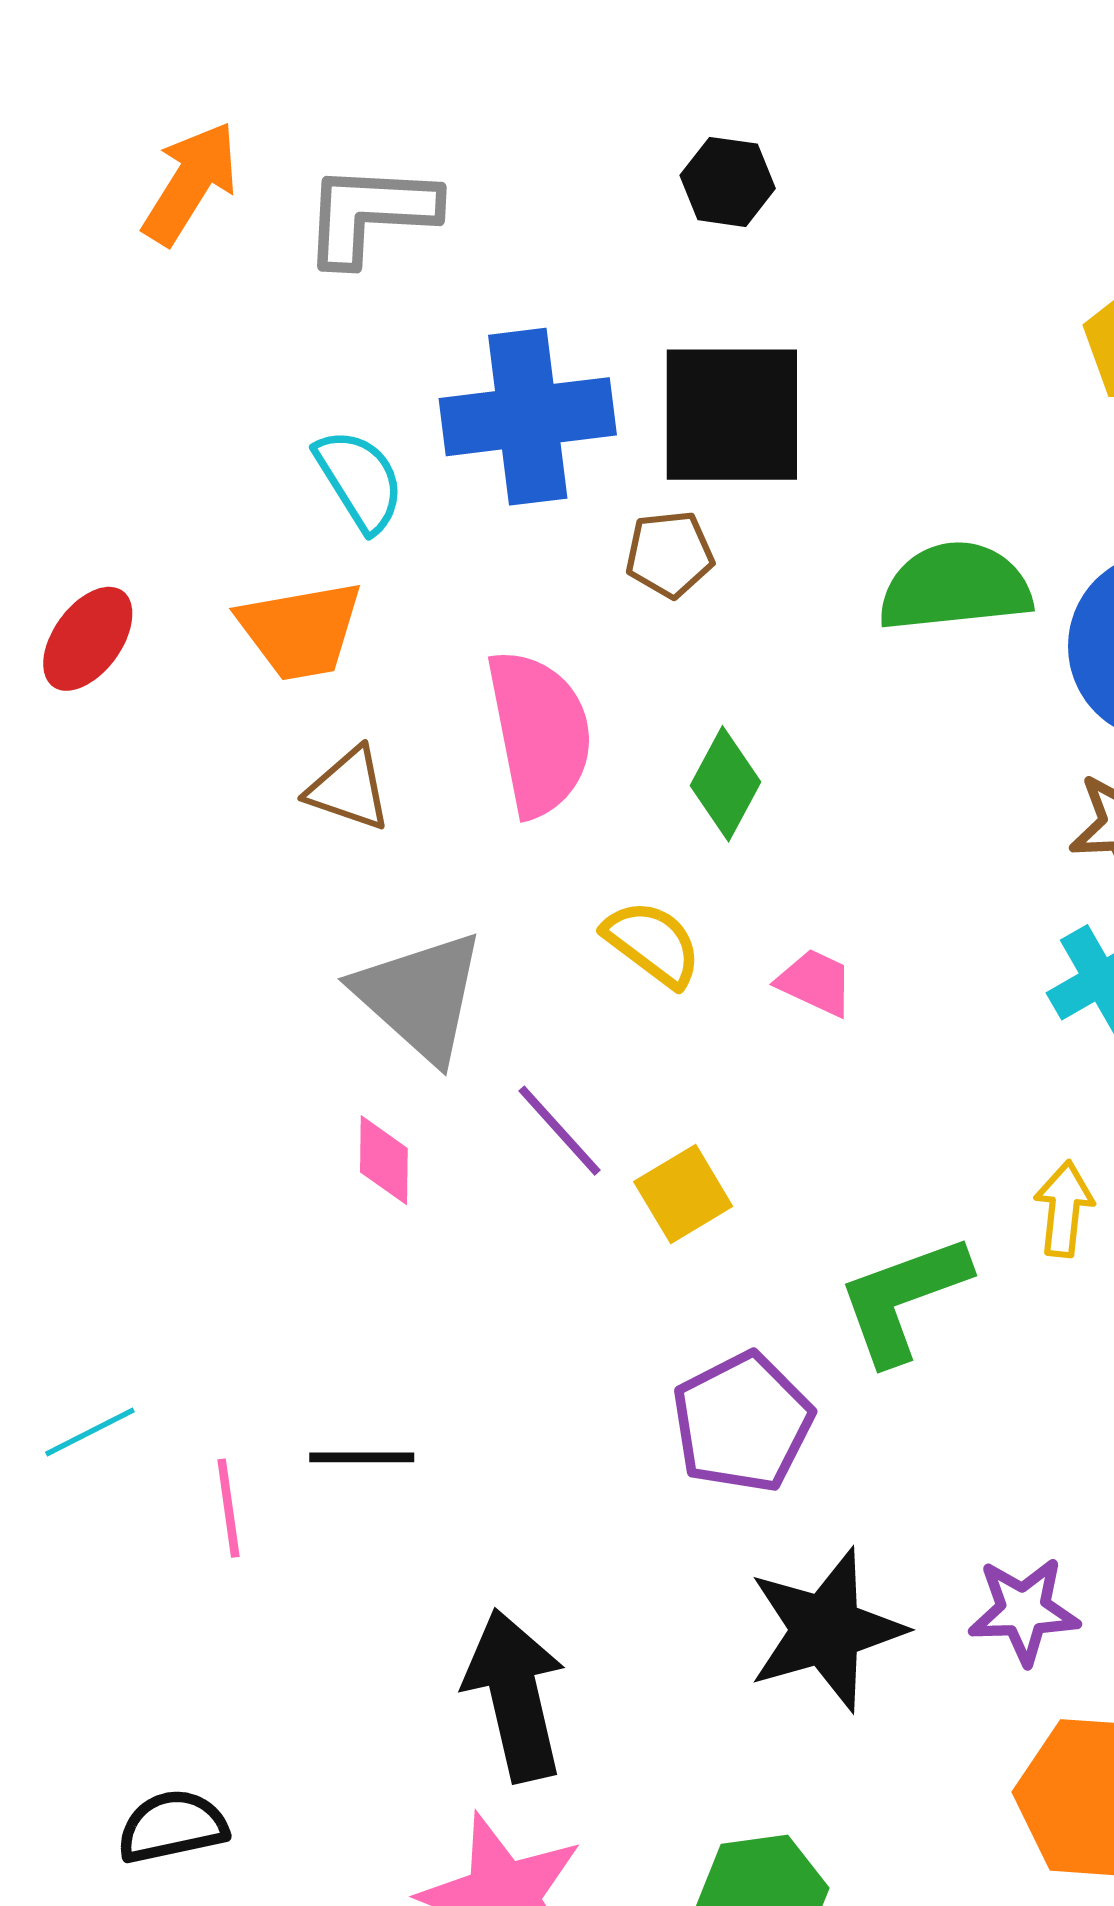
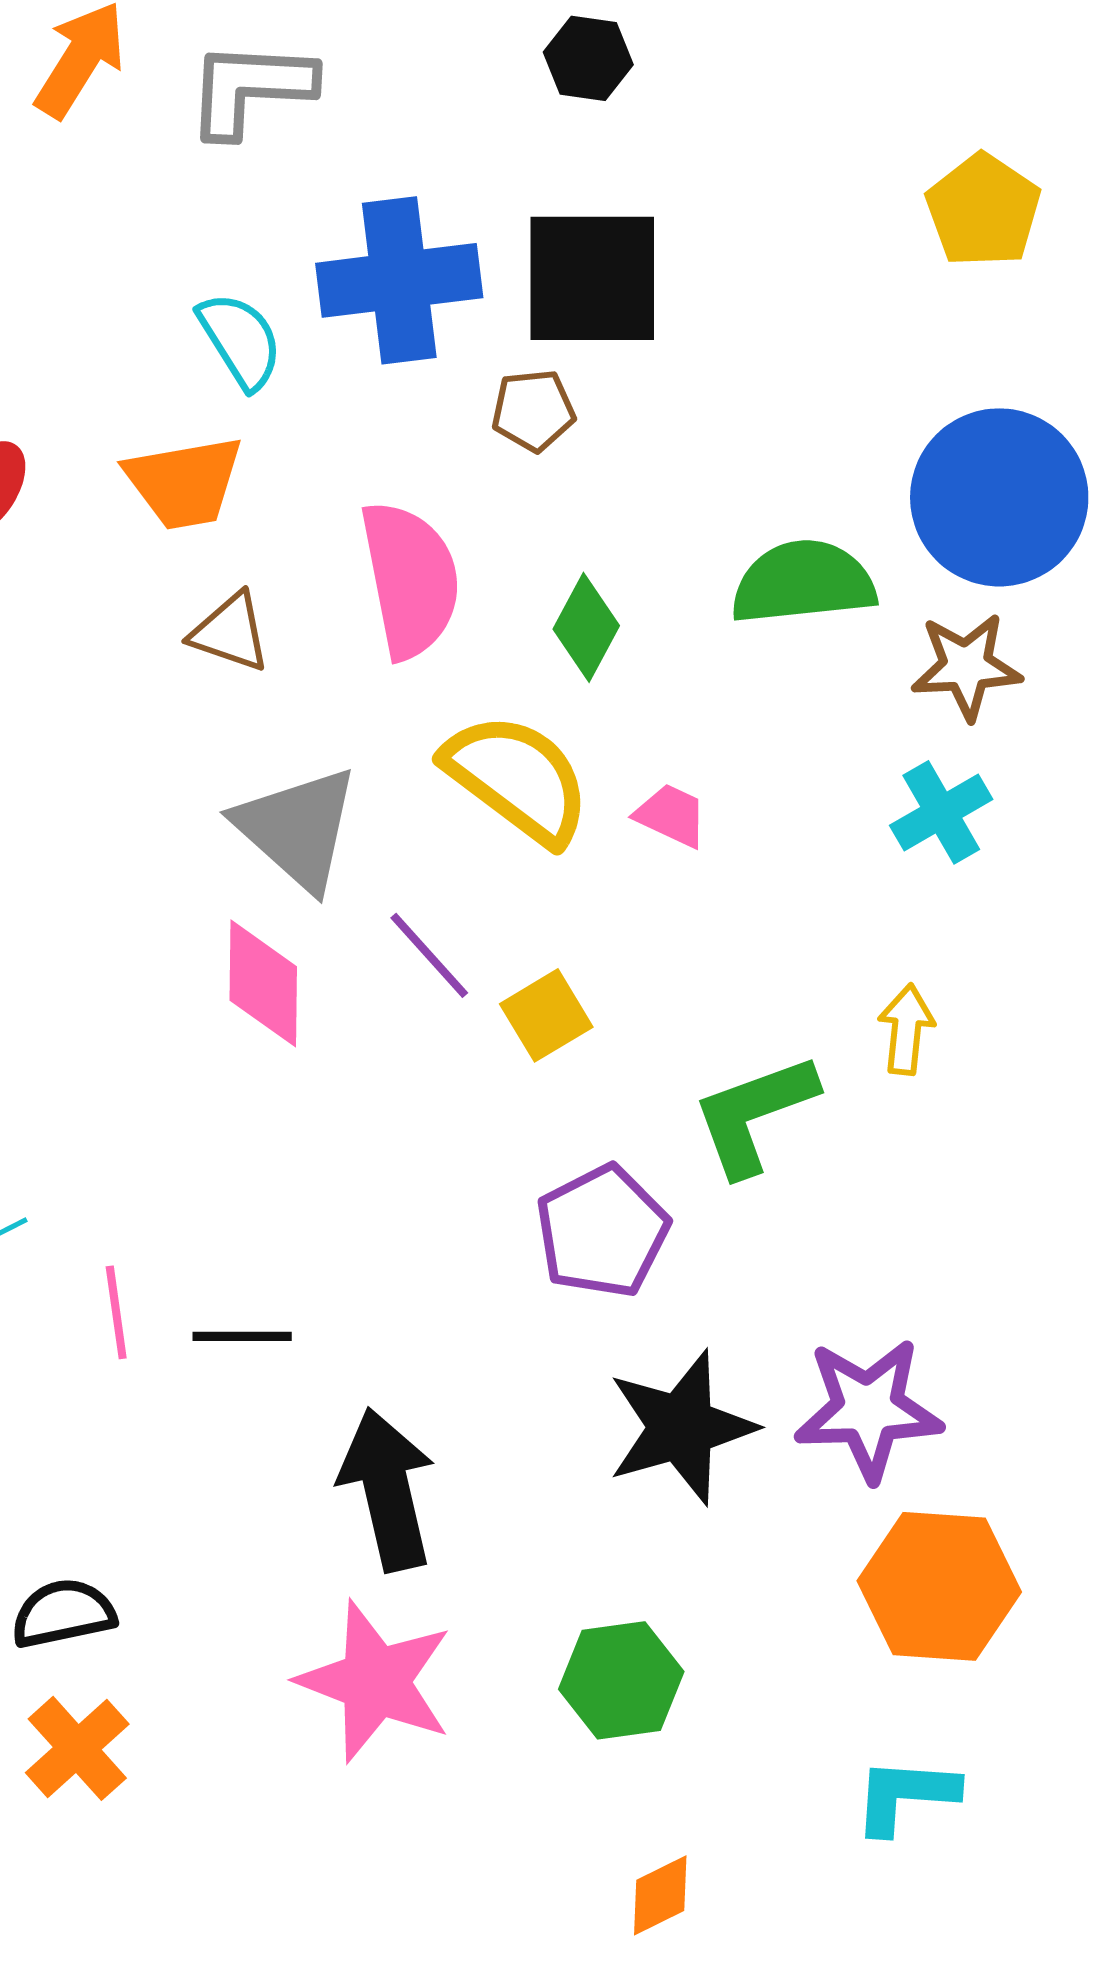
green semicircle: (955, 587) -> (803, 582), moved
yellow semicircle: (653, 943) -> (517, 778), size x1.6
pink diamond: (384, 1160) -> (263, 983), size x1.5
black line: (362, 1457) -> (242, 1336), moved
purple star: (1024, 1611) -> (868, 1409), size x1.4

